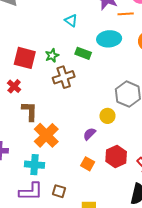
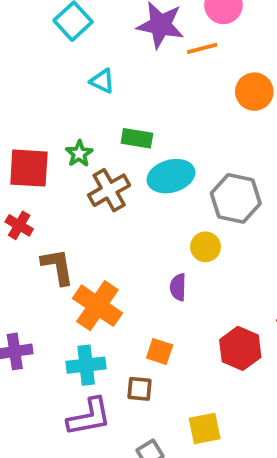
cyan ellipse: (109, 39) -> (171, 176), moved
purple semicircle: (89, 134) -> (178, 287), turned -32
red hexagon: (116, 156) -> (240, 348), moved
orange square: (88, 164) -> (160, 351), moved
brown square: (59, 191) -> (139, 389), moved

